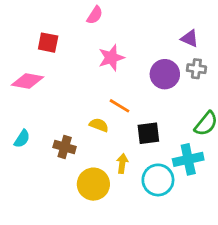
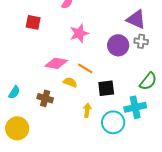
purple triangle: (190, 38) -> (136, 19), size x1.5
pink diamond: (27, 81) -> (56, 63), moved
yellow circle: (93, 184) -> (17, 128), moved

